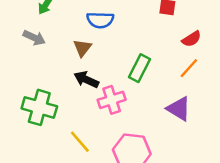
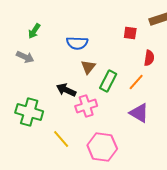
red semicircle: (191, 39) -> (149, 58), turned -49
brown triangle: (82, 48) -> (88, 67), moved
orange line: (189, 68) -> (136, 82), moved

